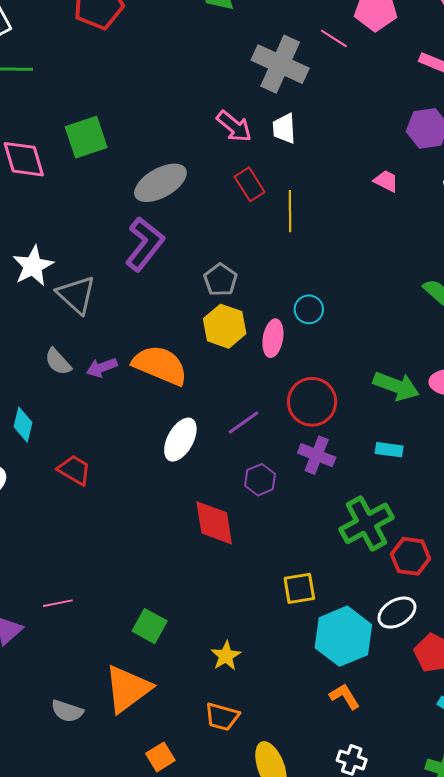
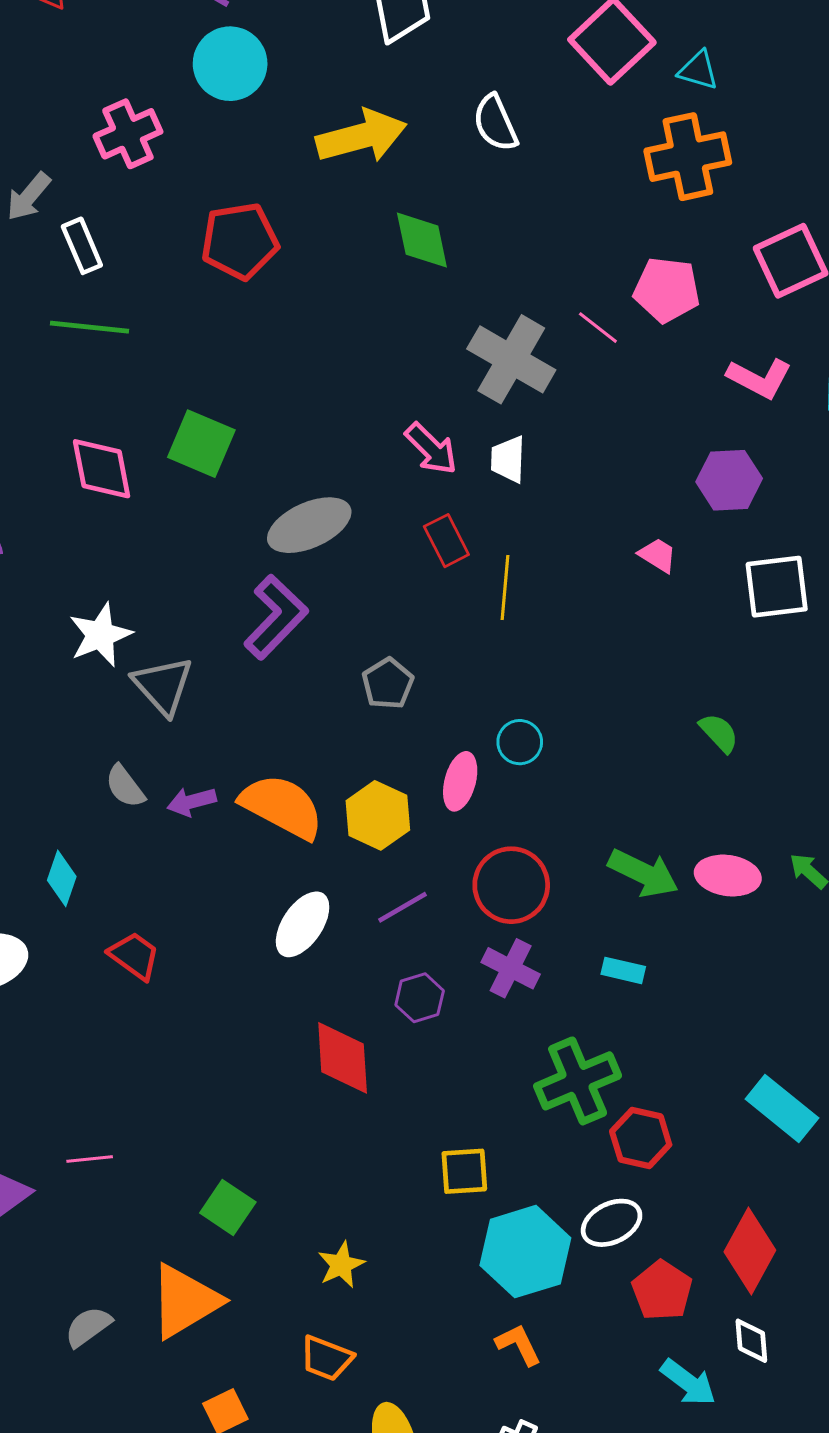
green square: (86, 137) -> (201, 444), turned 36
yellow hexagon: (225, 326) -> (378, 815), moved
gray semicircle: (67, 711) -> (88, 1327), turned 120

